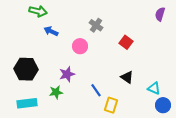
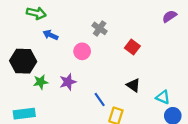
purple semicircle: (160, 14) -> (169, 16), turned 40
black hexagon: (26, 69) -> (23, 61), moved
green star: (56, 92) -> (41, 82), moved

